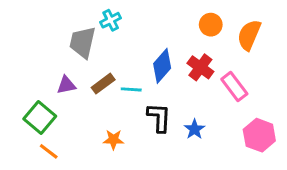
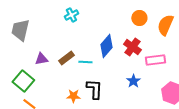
gray trapezoid: (83, 42) -> (20, 30), moved
pink rectangle: (234, 87) -> (155, 60), turned -60
black L-shape: (159, 117) -> (94, 89), moved
blue star: (195, 129) -> (133, 81), moved

